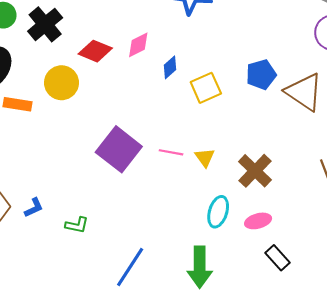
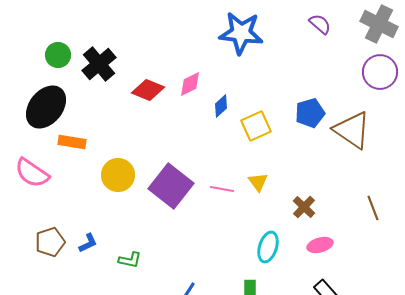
yellow circle: (61, 83) -> (118, 175), moved
yellow triangle: (205, 157) -> (258, 182), moved
brown cross: (255, 171) -> (304, 207), size x0.7
pink ellipse: (258, 221) -> (320, 245), moved

